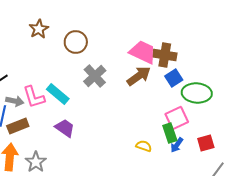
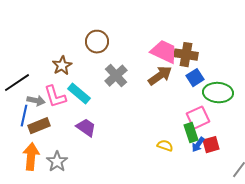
brown star: (39, 29) -> (62, 66), moved
red square: (206, 143) -> (211, 145), moved

